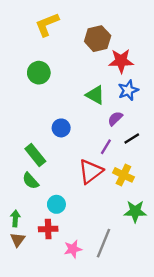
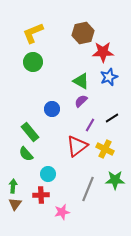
yellow L-shape: (47, 24) -> (33, 33), moved
purple semicircle: (115, 119) -> (81, 101), moved
gray line: (103, 243) -> (88, 189), moved

